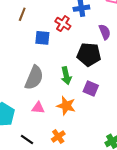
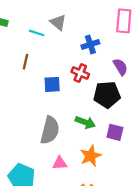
red cross: (63, 24) -> (80, 73), moved
green arrow: (66, 76) -> (85, 122), turned -48
orange star: (66, 106) -> (91, 156), turned -30

